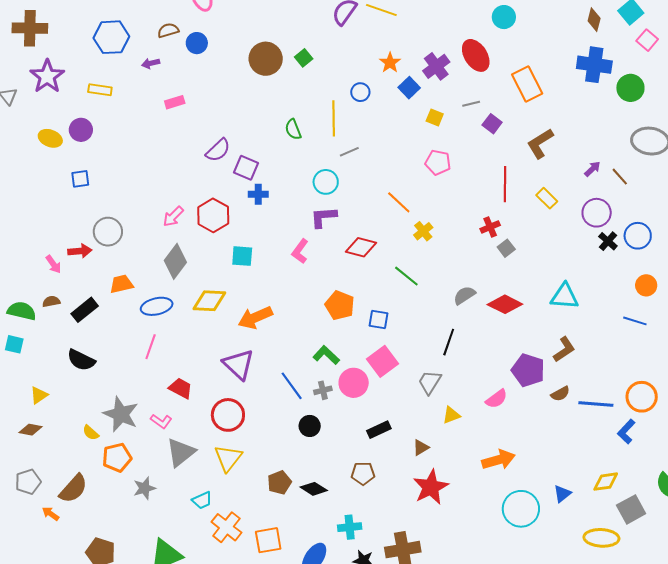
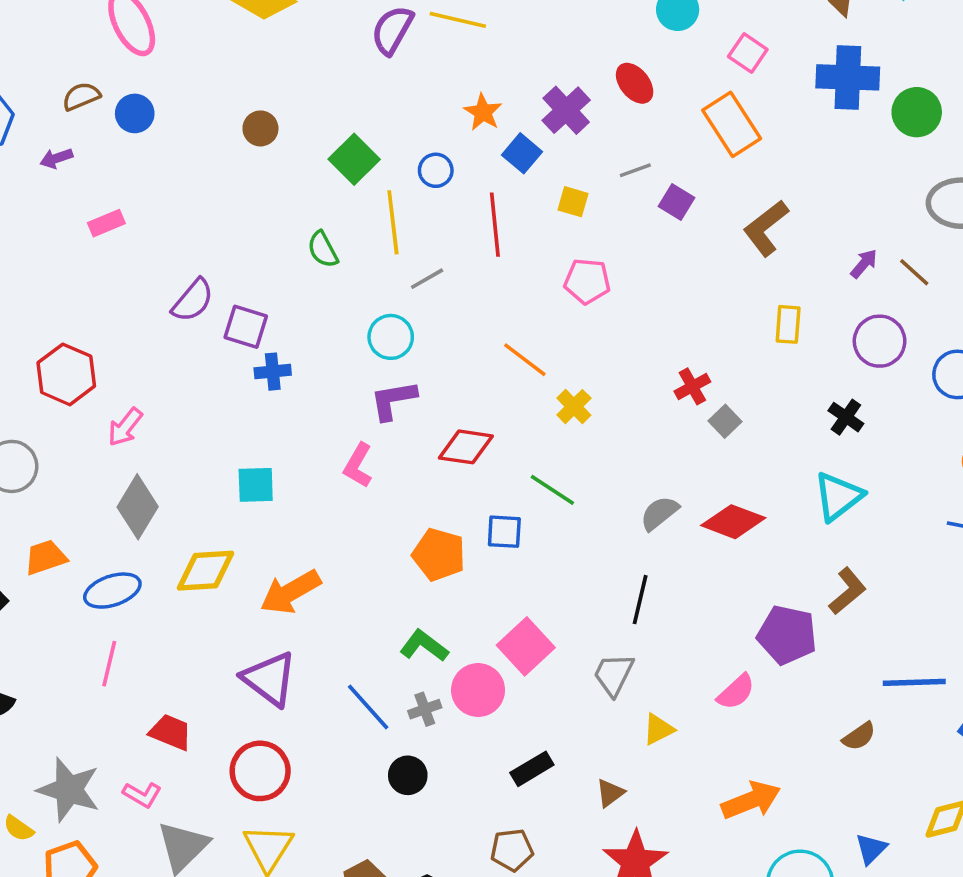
pink square: (647, 40) -> (748, 53), moved
red ellipse: (476, 55) -> (635, 83), size x0.7
green square: (304, 58) -> (354, 159), moved, size x1.5
brown circle: (266, 59) -> (260, 128), size x0.6
red line: (505, 184) -> (495, 225), moved
yellow rectangle: (547, 198) -> (788, 324), turned 55
red hexagon: (213, 215) -> (66, 374), moved
black cross: (608, 241) -> (846, 417), moved
cyan triangle: (565, 296) -> (838, 496), turned -36
blue square: (379, 320) -> (504, 532), moved
brown semicircle: (560, 394) -> (859, 736), moved

